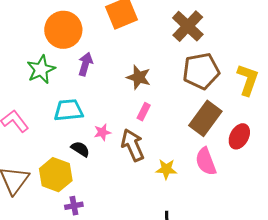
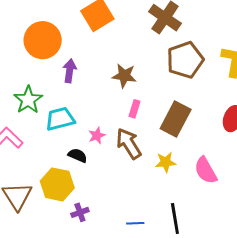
green star: (41, 70) -> (28, 100), moved
brown rectangle: (205, 118) -> (176, 119), moved
pink semicircle: (206, 161) -> (206, 170), moved

